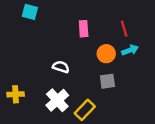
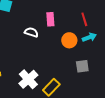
white semicircle: (61, 67) -> (31, 32), moved
gray square: (107, 81) -> (82, 66), moved

